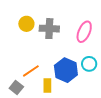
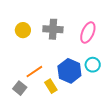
yellow circle: (26, 24) -> (23, 30), moved
yellow rectangle: (47, 86) -> (51, 86), turned -32

